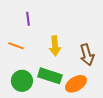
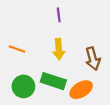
purple line: (28, 19) -> (59, 15), moved

